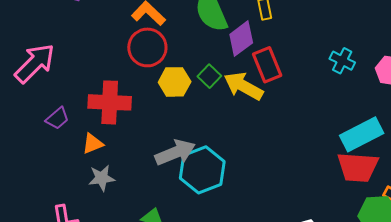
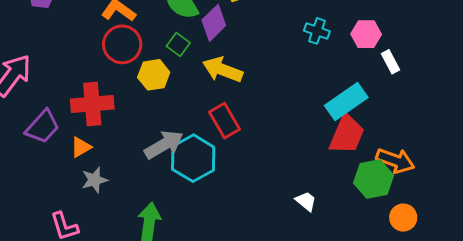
red rectangle: (267, 65) -> (225, 121), moved
green square: (209, 76) -> (178, 44), moved
purple trapezoid: (57, 118) -> (43, 127), size x1.5
red trapezoid: (358, 167) -> (347, 134), turned -63

